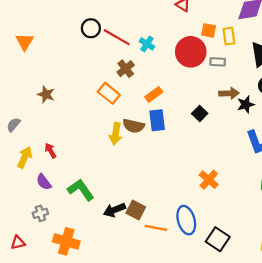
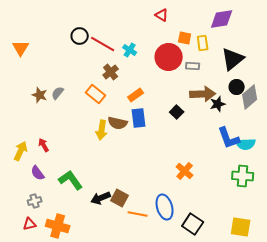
brown arrow: (229, 93) -> (203, 94), size x1.4
gray semicircle: (13, 125) -> (58, 93), moved
red triangle: (18, 243) -> (30, 224), moved

